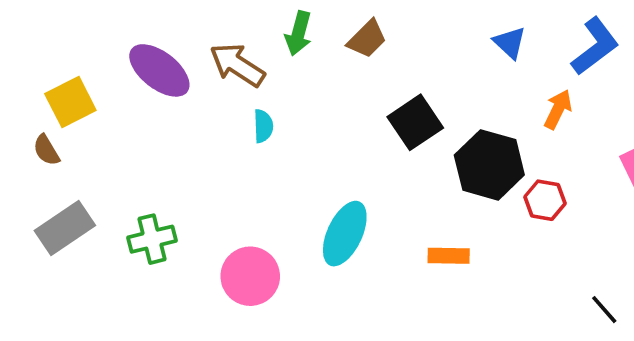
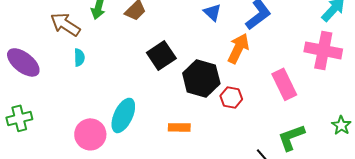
purple ellipse: (159, 70) -> (23, 62), moved
orange arrow: (558, 109) -> (238, 48), size x1.4
pink circle: (250, 276) -> (90, 134), moved

